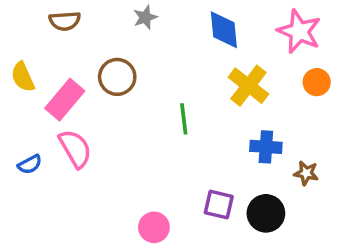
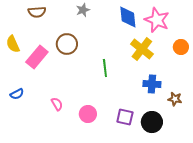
pink star: (299, 31) -> (157, 20), moved
pink semicircle: (75, 149) -> (57, 104), moved, size x0.6
pink circle: (154, 227) -> (88, 114), moved

